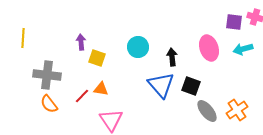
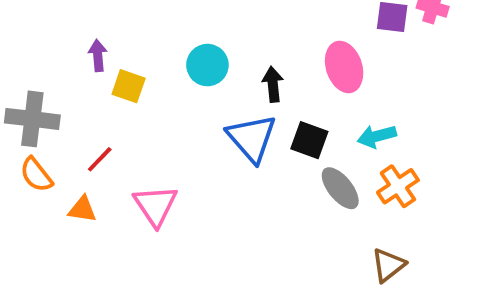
cyan arrow: (243, 49) -> (377, 136), moved
orange triangle: (101, 89) -> (82, 209), moved

